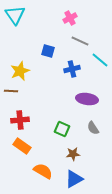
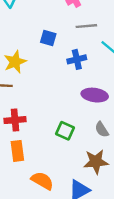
gray line: (80, 41) -> (86, 26), turned -30
orange rectangle: (22, 146) -> (17, 151), turned 48
brown star: (73, 154) -> (96, 162), moved, size x1.5

